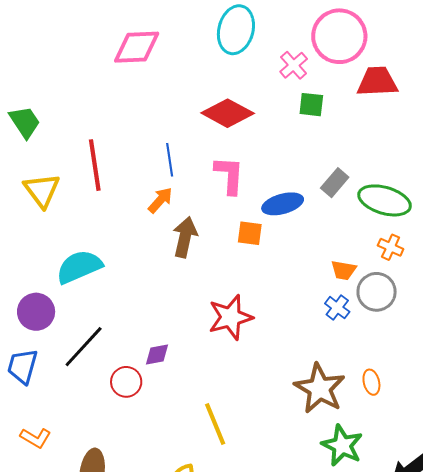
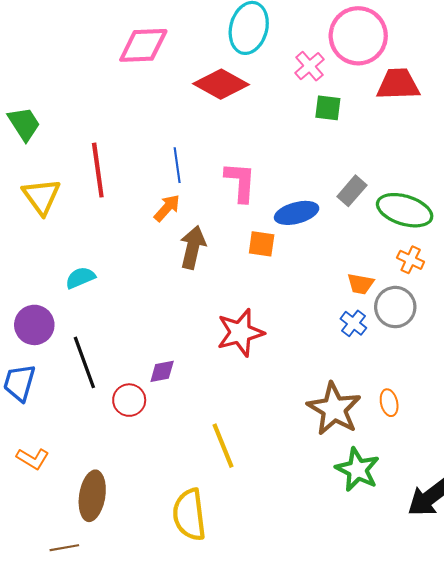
red diamond: (228, 113) -> (221, 84), moved
cyan semicircle: (79, 267) -> (80, 278), size x0.6
black line: (84, 347) -> (84, 362), turned -63

